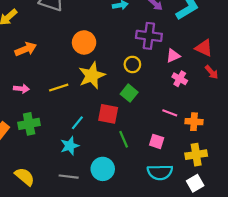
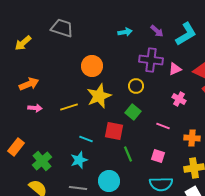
orange arrow: (26, 49) -> (29, 84), moved
pink triangle: (173, 56) -> (175, 69), moved
pink line: (170, 113) -> (163, 126), moved
cyan line: (77, 123) -> (86, 139), turned 72
green cross: (29, 124) -> (42, 161), moved, turned -30

